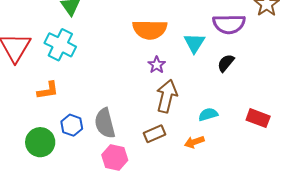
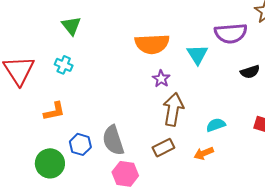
cyan cross: (60, 45) -> (64, 65), size x0.6
black semicircle: (226, 63) -> (250, 72), moved, turned -144

